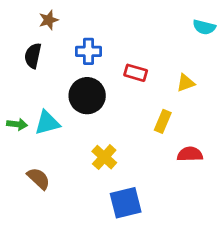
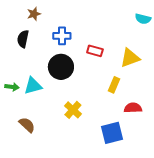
yellow triangle: (186, 83) -> (130, 58), size x1.5
blue square: (126, 203) -> (112, 133), moved

